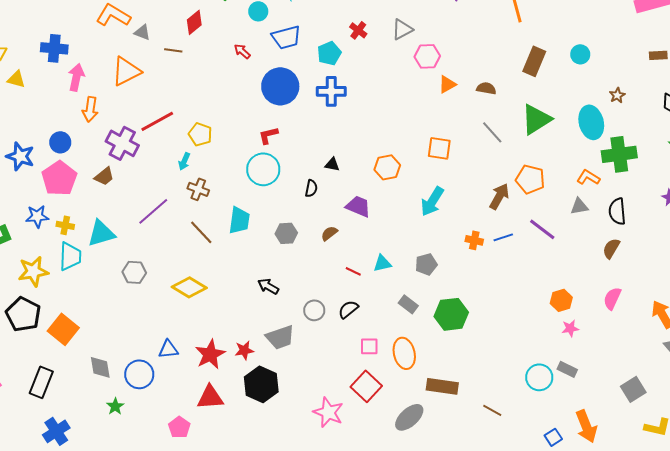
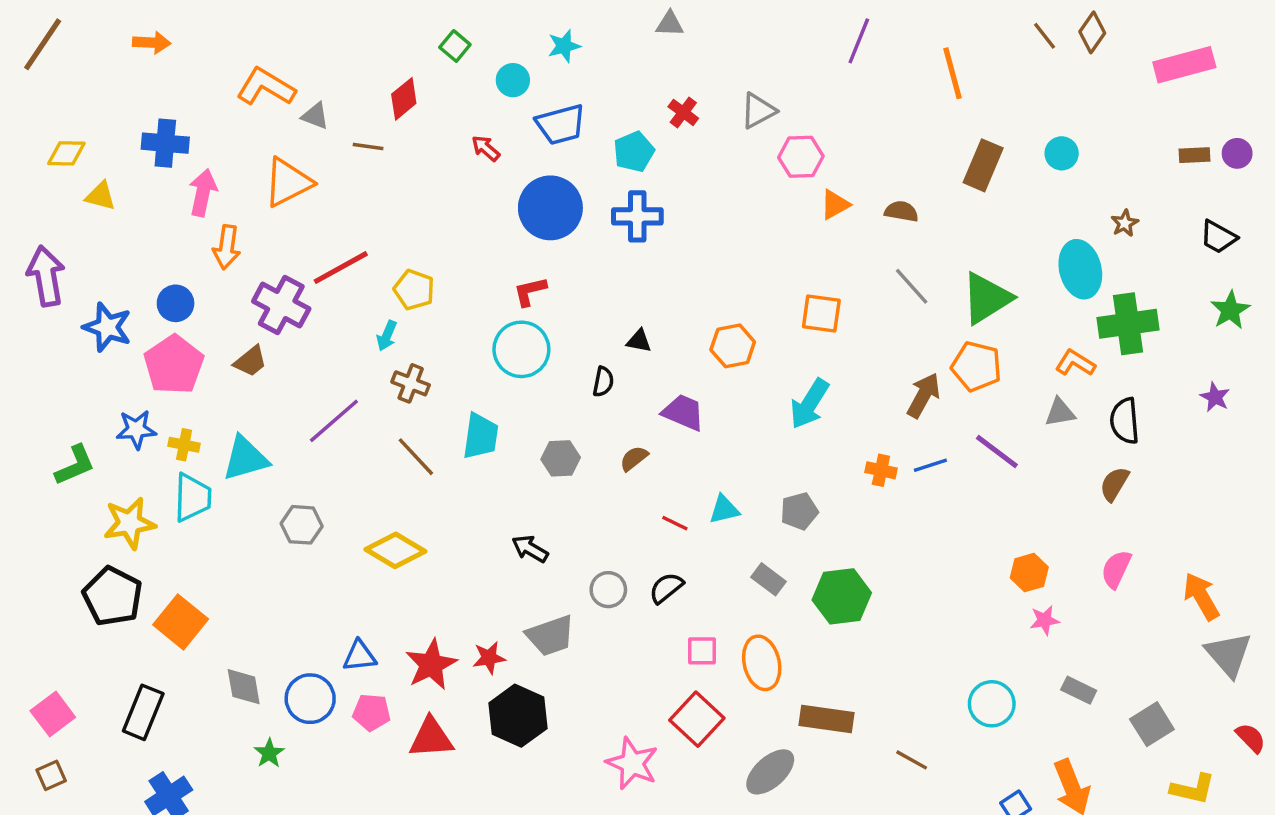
green triangle: (536, 119) -> (987, 298), moved
gray rectangle: (567, 369) -> (1079, 690), moved
pink pentagon: (179, 427) -> (371, 712), moved, turned -30

